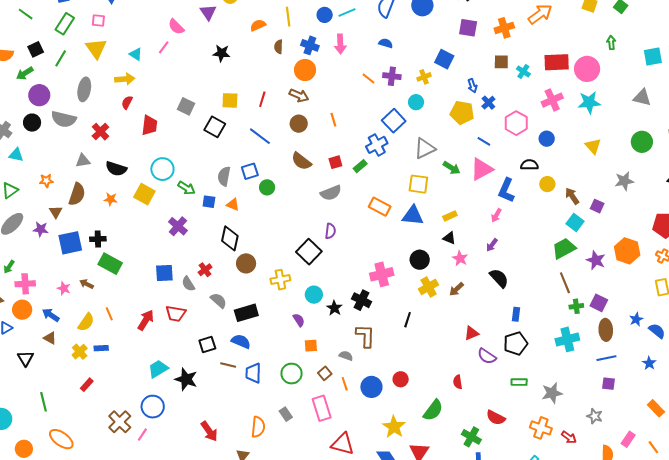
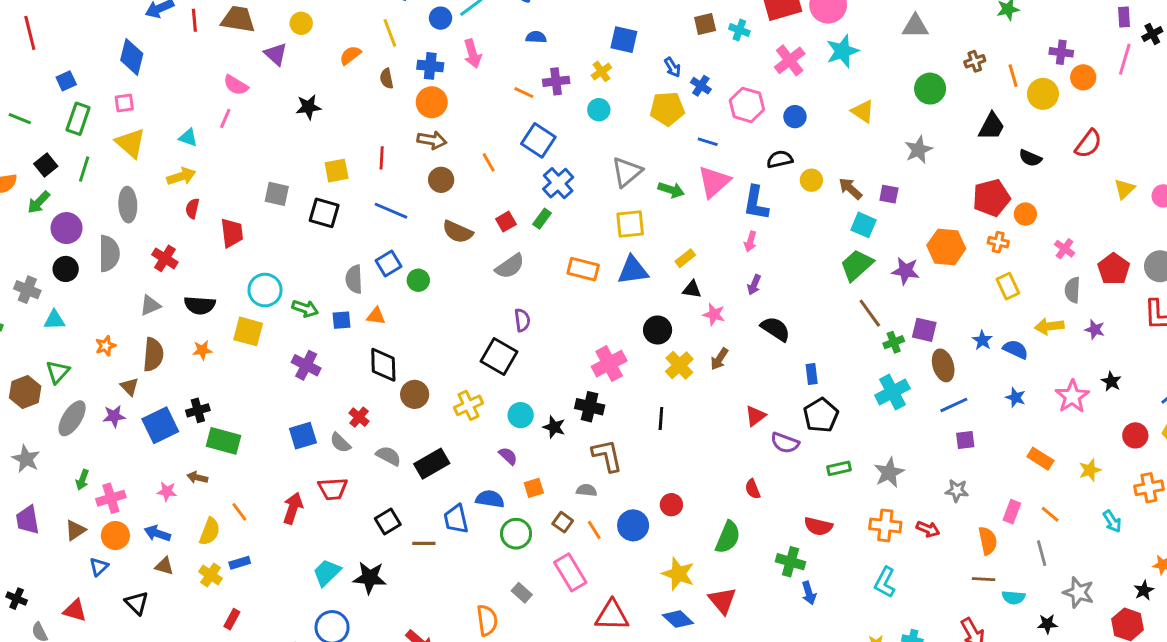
gray semicircle: (64, 119) -> (109, 254), turned -90
blue square: (394, 121) -> (538, 140), moved
blue semicircle: (241, 341) -> (490, 499), moved
blue trapezoid: (253, 373) -> (456, 519), moved

